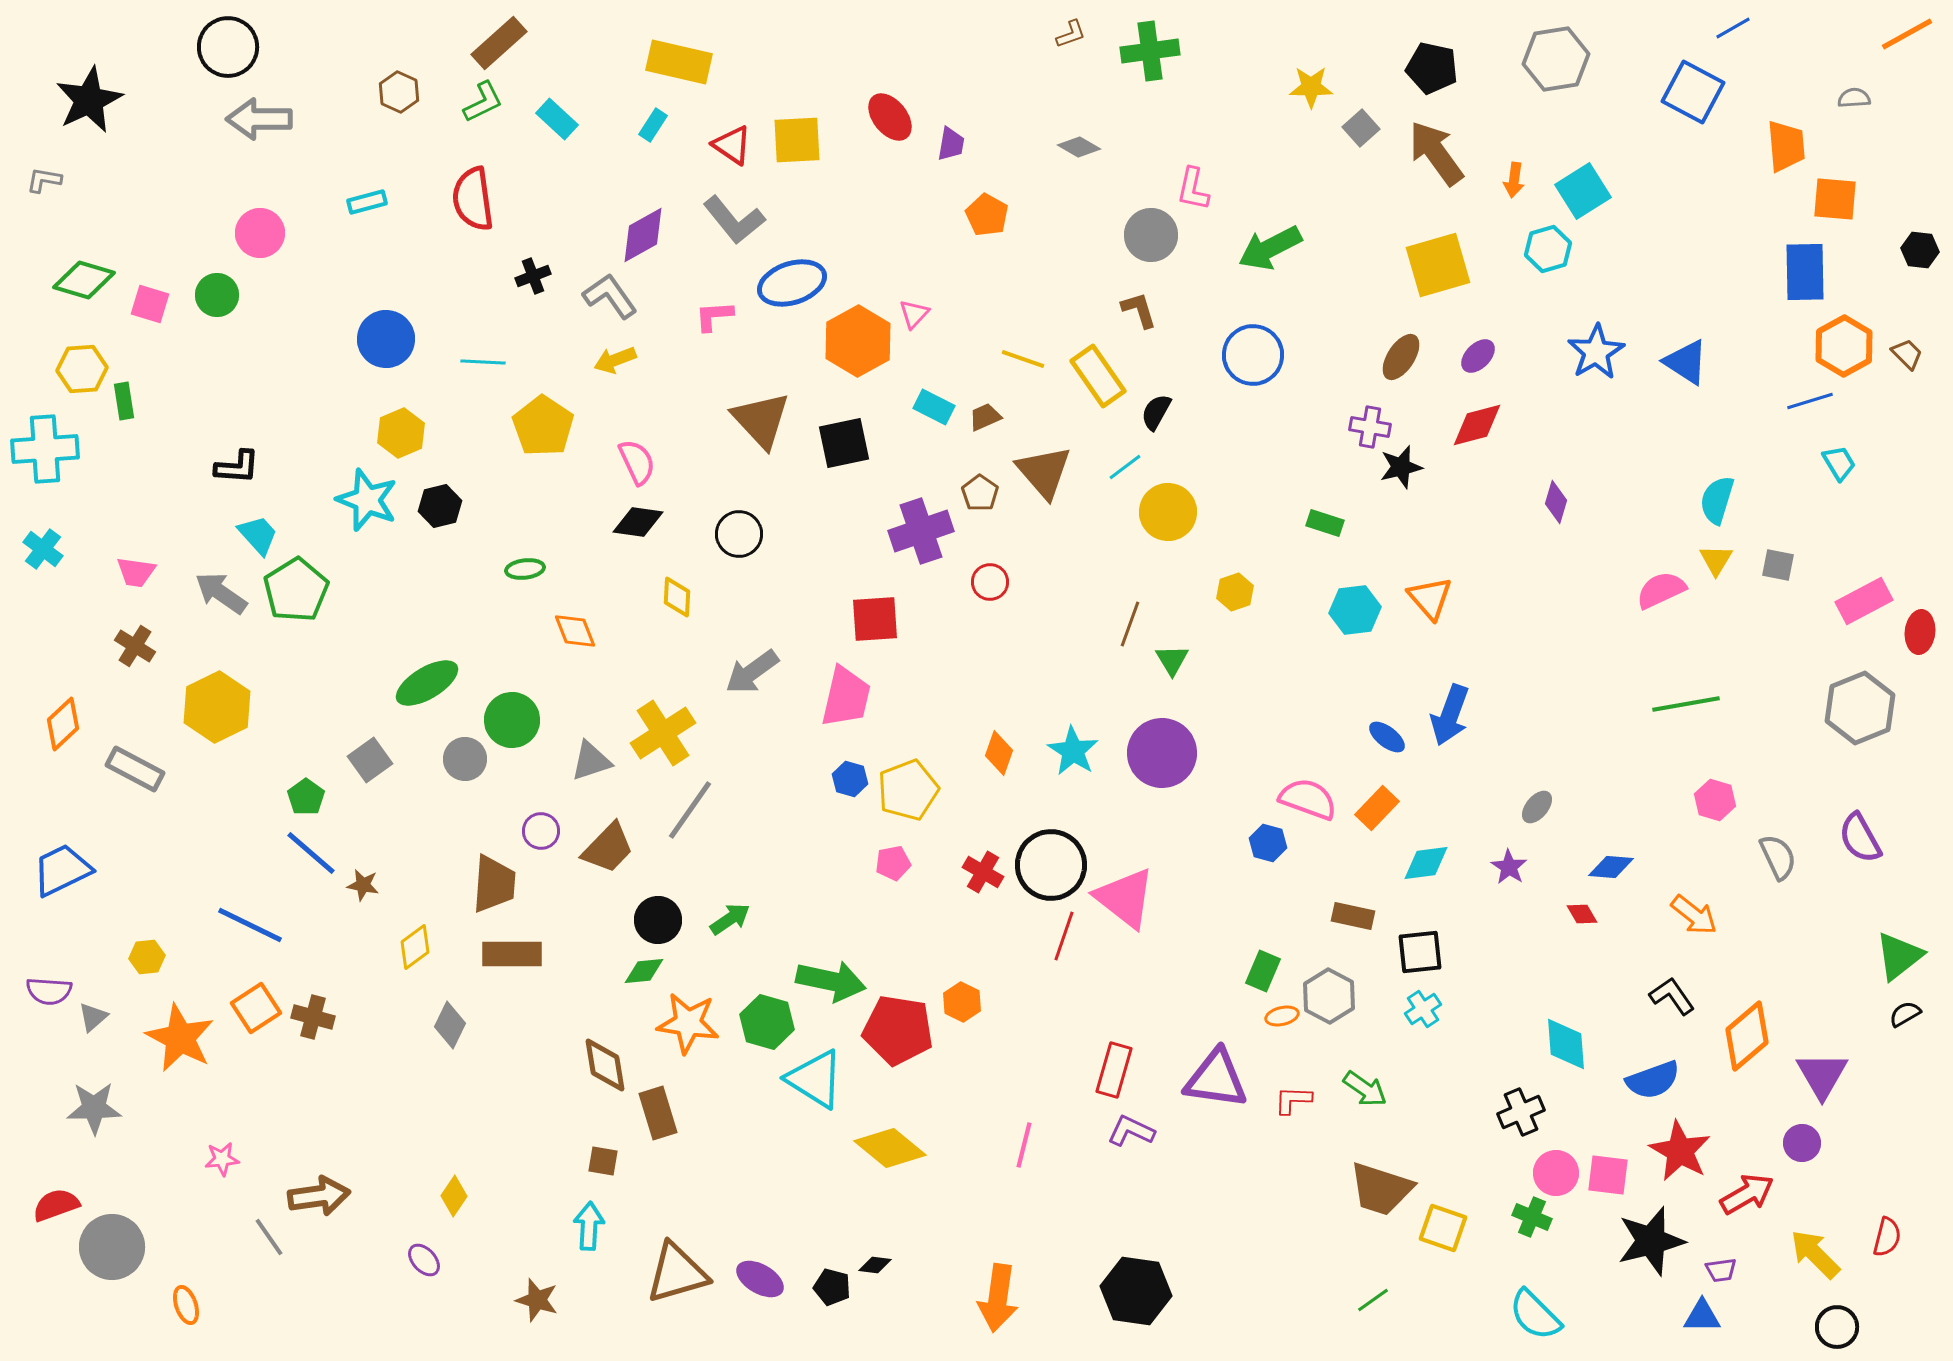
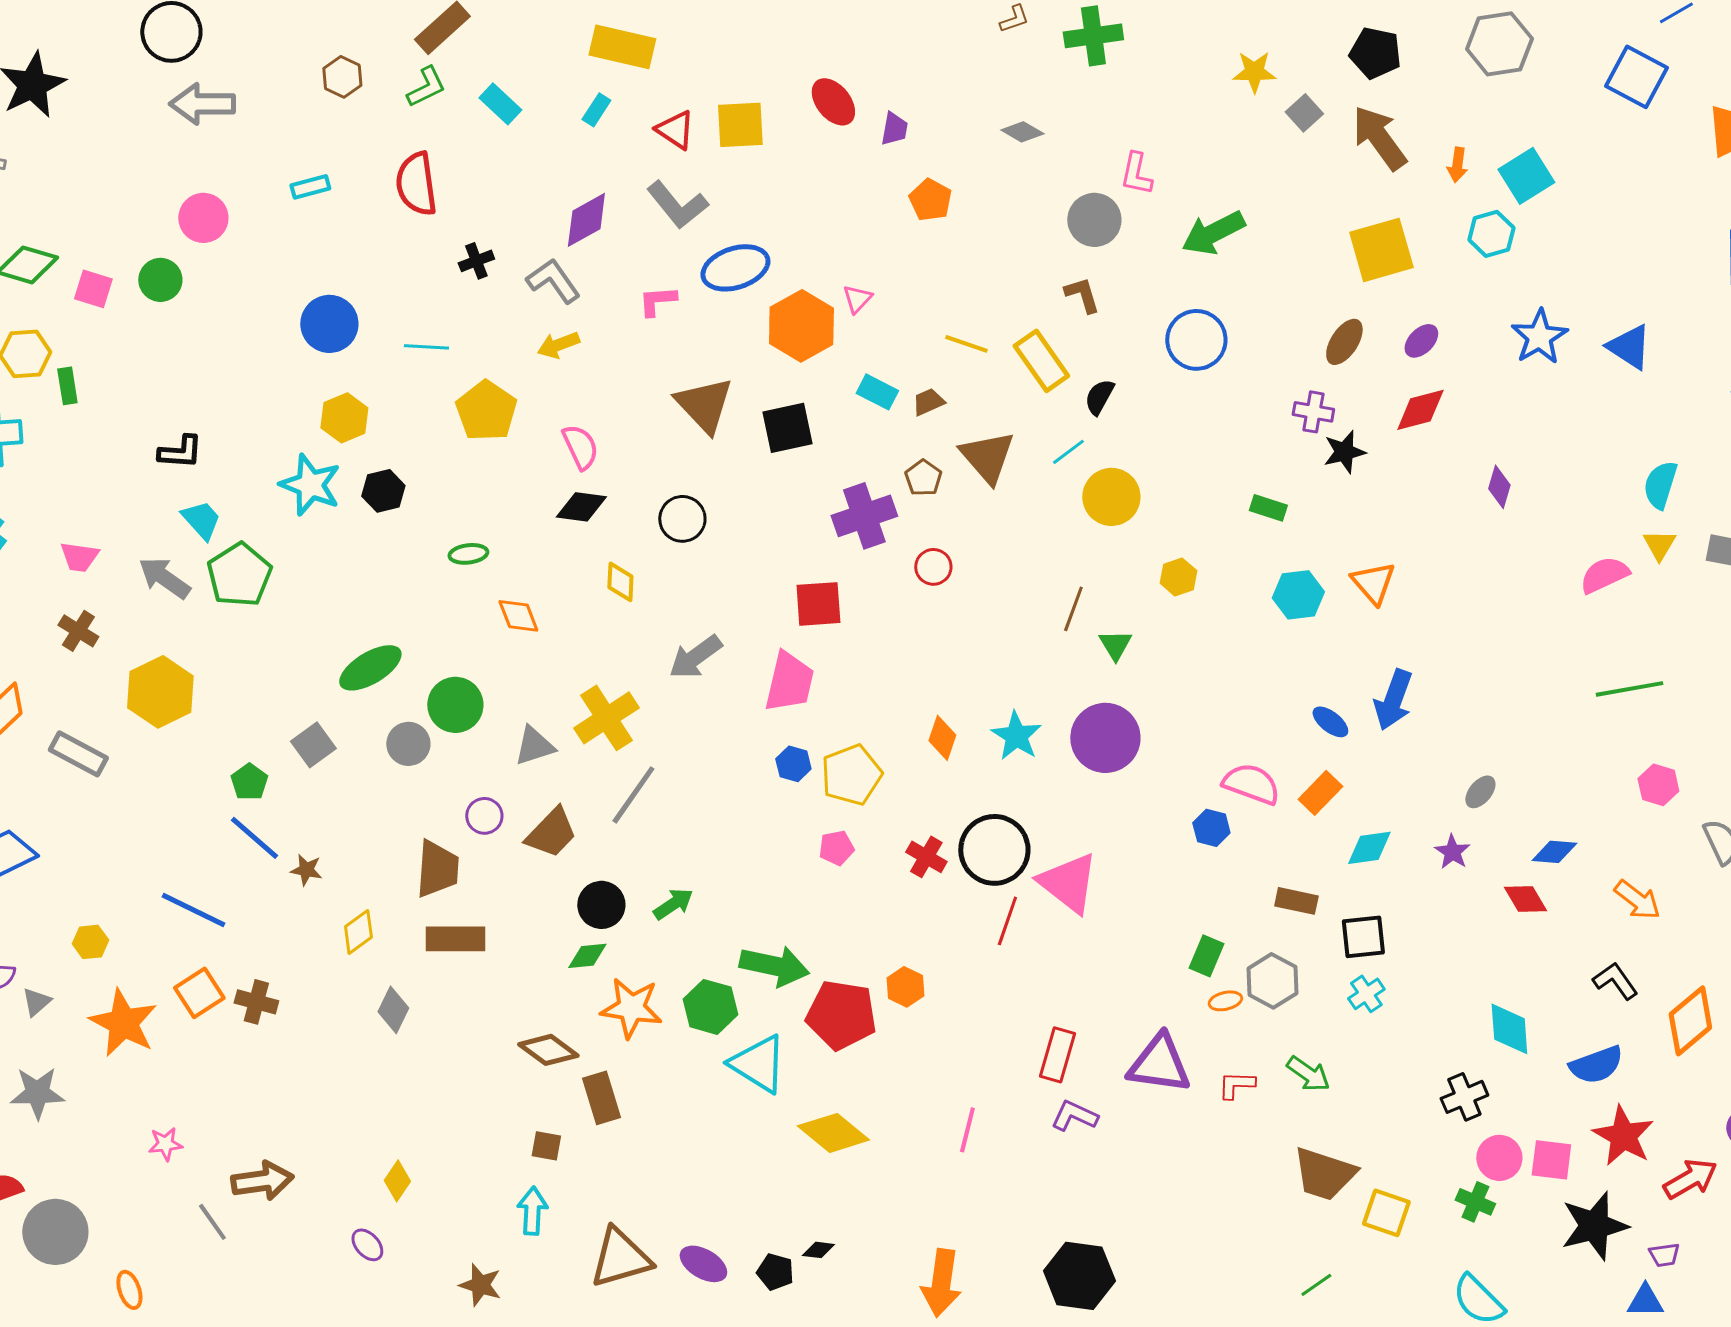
red diamond: (1582, 914) -> (1525, 899), size x1.4
brown diamond: (605, 1065) -> (548, 1050), turned -44

